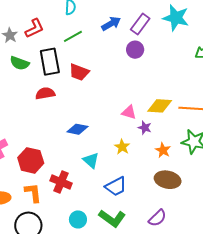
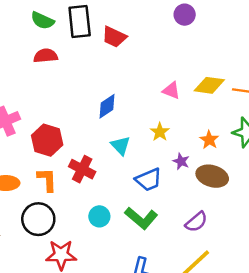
red semicircle: (45, 93) -> (46, 56), moved
purple star: (145, 128) -> (181, 161), moved
blue diamond: (77, 129) -> (107, 106), turned -50

